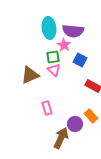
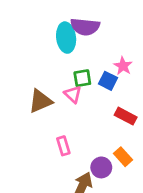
purple semicircle: (73, 31) -> (85, 27), moved
pink star: (64, 45) -> (123, 66), moved
green square: (53, 57) -> (82, 78), moved

